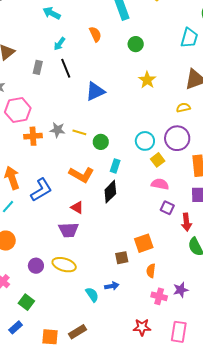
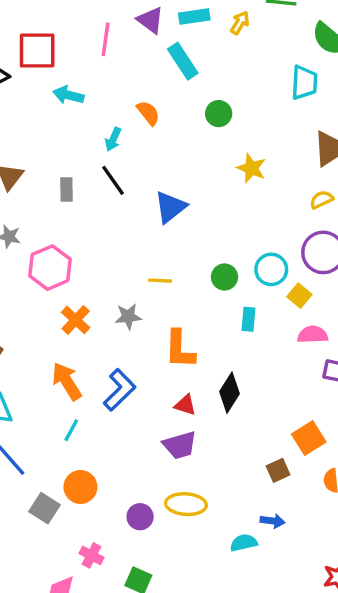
cyan arrow: (59, 44) -> (113, 139), moved
gray star: (57, 130) -> (128, 317), moved
orange cross: (33, 136) -> (76, 320), moved, turned -30
green circle: (101, 142) -> (225, 277), moved
cyan rectangle: (115, 166) -> (248, 319), moved
orange L-shape: (81, 175) -> (180, 349), turned 75
black diamond: (110, 192) -> (230, 393), moved
blue arrow: (112, 286) -> (273, 521), turned 32
cyan semicircle: (92, 295) -> (244, 543), turned -56

